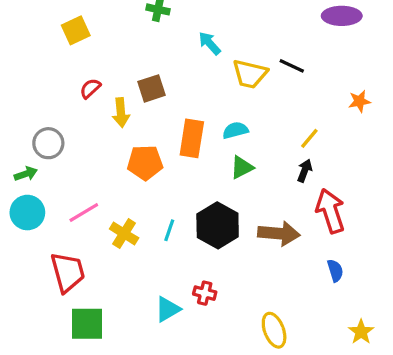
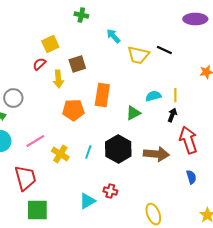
yellow square: (76, 30) -> (50, 44), moved
cyan semicircle: (235, 130) -> (153, 96), moved
yellow line: (309, 138) -> (175, 95), turned -40

